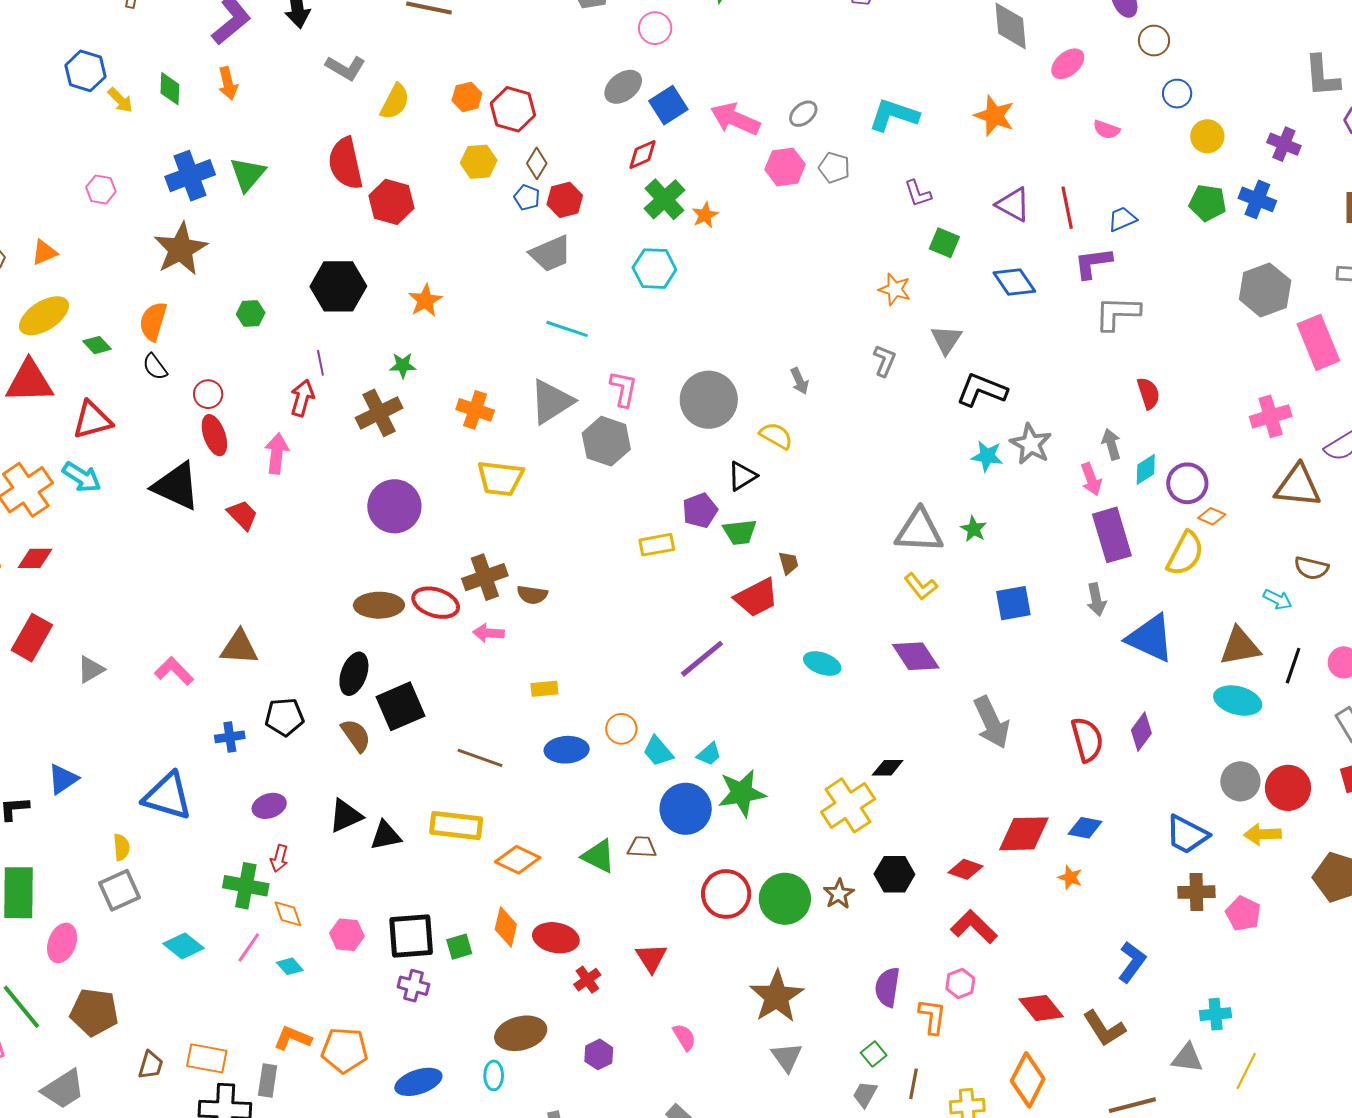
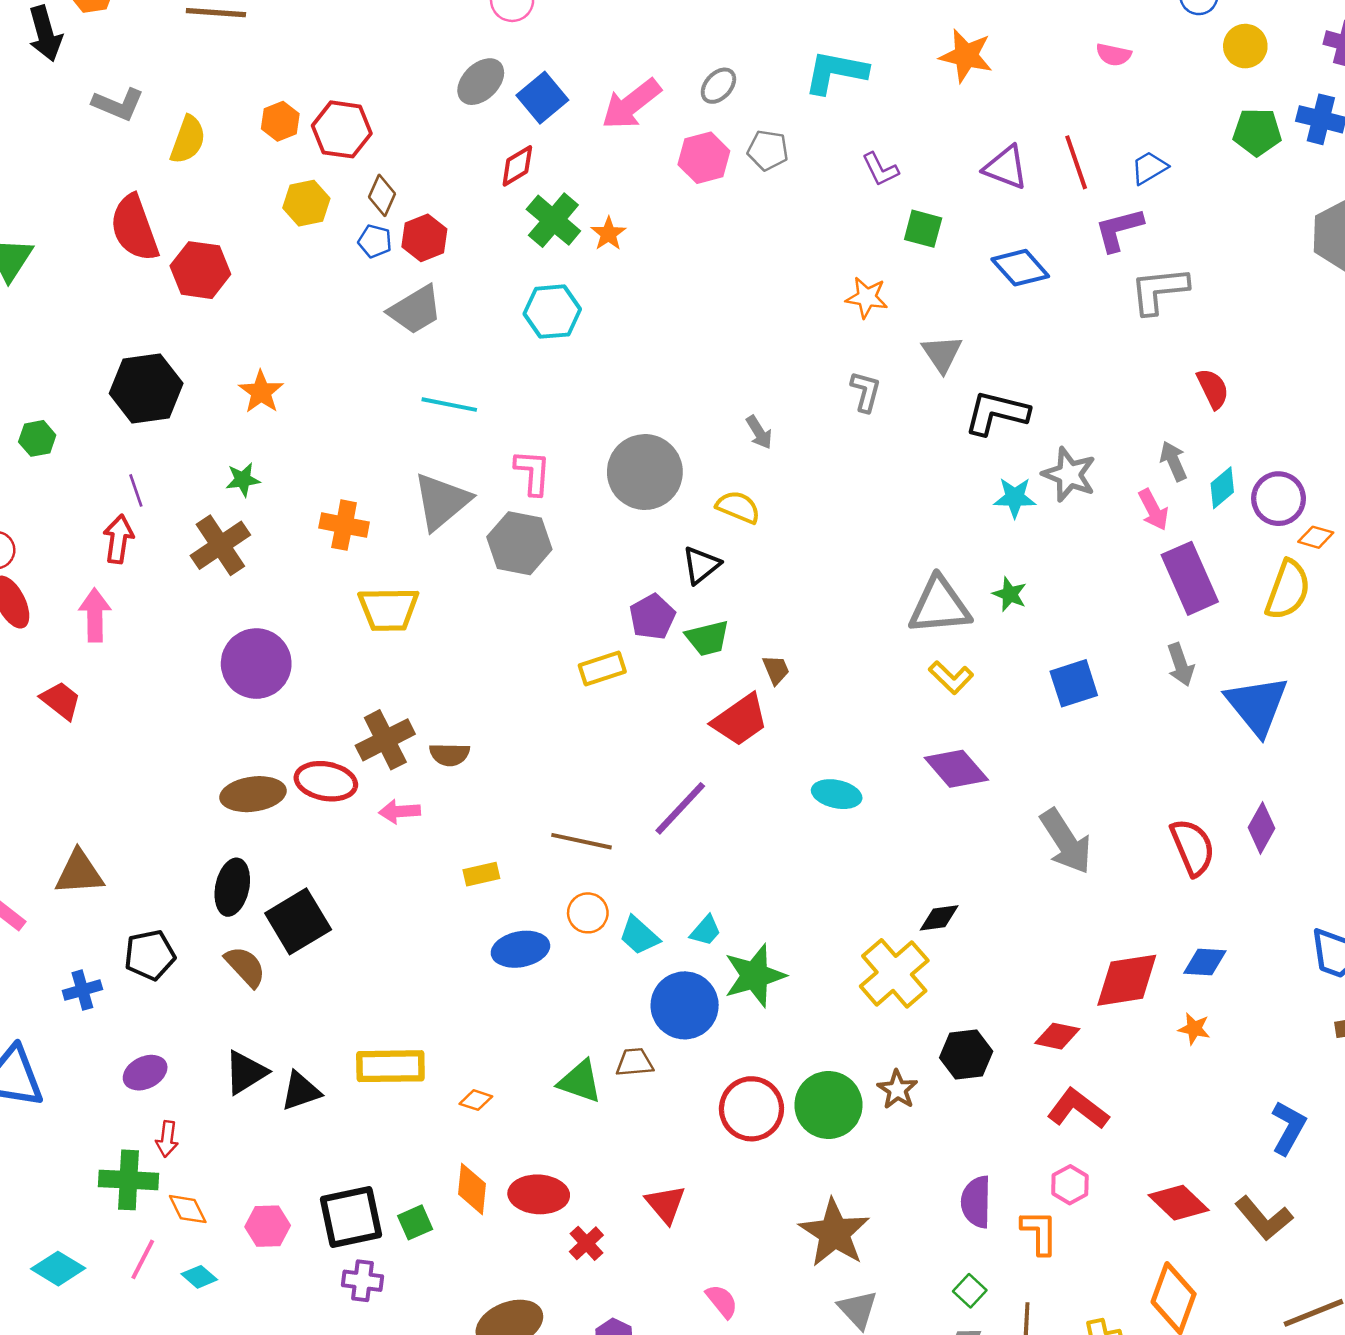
pink arrow: (735, 119) -> (631, 104), turned -54
blue triangle: (1150, 638) -> (1257, 705), turned 34
brown line: (480, 758) -> (581, 841), moved
orange diamond: (518, 860) -> (476, 1100), size x0.6

